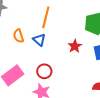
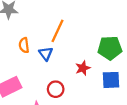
red circle: (44, 71) -> (56, 89), moved

